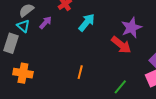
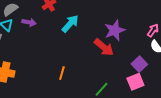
purple arrow: (46, 23) -> (29, 22), turned 56

